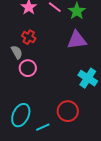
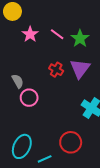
red cross: (29, 37) -> (56, 70), moved
purple triangle: (77, 40) -> (80, 69), turned -45

